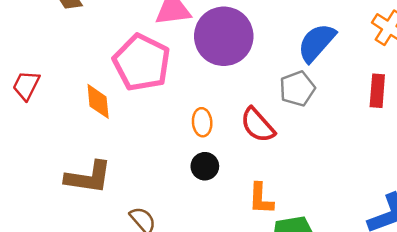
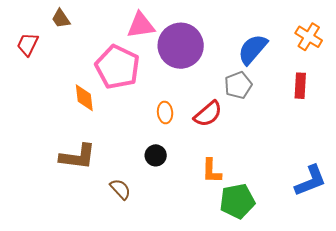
red trapezoid: (26, 85) -> (28, 44), moved
red semicircle: (258, 125) -> (208, 114), turned -88
black circle: (205, 166) -> (156, 155), moved

